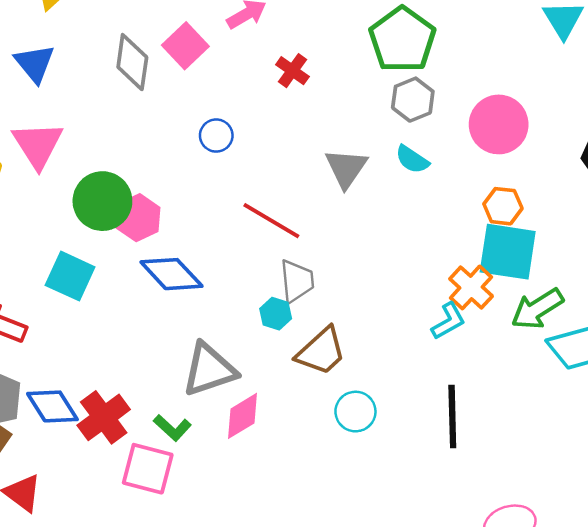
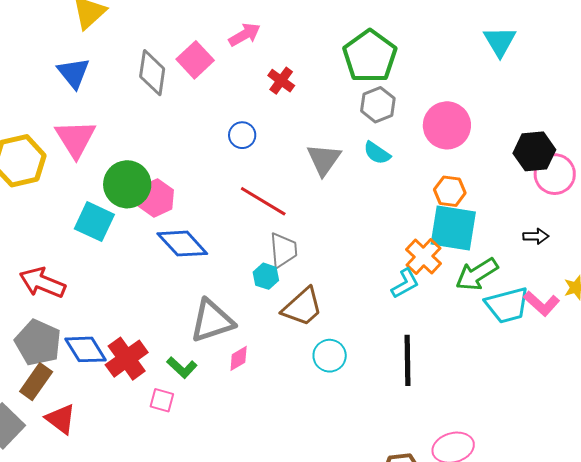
blue circle: (216, 136) -> (242, 135), moved
cyan square: (70, 276) -> (94, 222), moved
pink diamond: (243, 416) -> (239, 358), size x0.7
pink square: (148, 469) -> (162, 400), size x0.6

